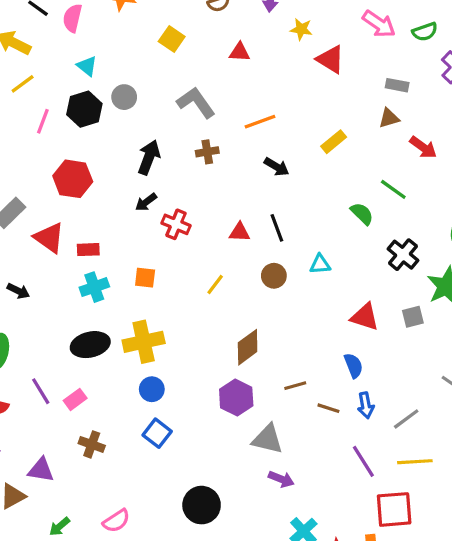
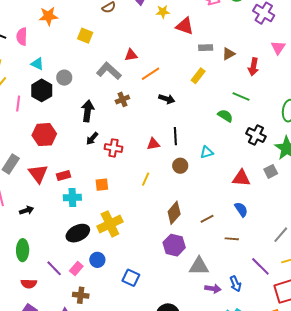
red triangle: (240, 52) -> (131, 55), moved
gray rectangle: (397, 85) -> (206, 48), moved
red arrow: (423, 147) -> (253, 67), turned 78
black line: (277, 228) -> (175, 136), turned 30
red triangle: (49, 238) -> (38, 174), turned 30
cyan cross: (94, 287) -> (72, 197), turned 30
black arrow: (18, 291) -> (27, 210), turned -32
brown line: (295, 386) -> (207, 219), moved
blue circle: (152, 389) -> (97, 260), moved
blue arrow: (366, 405) -> (235, 284), moved
brown cross: (92, 444) -> (81, 295), moved

